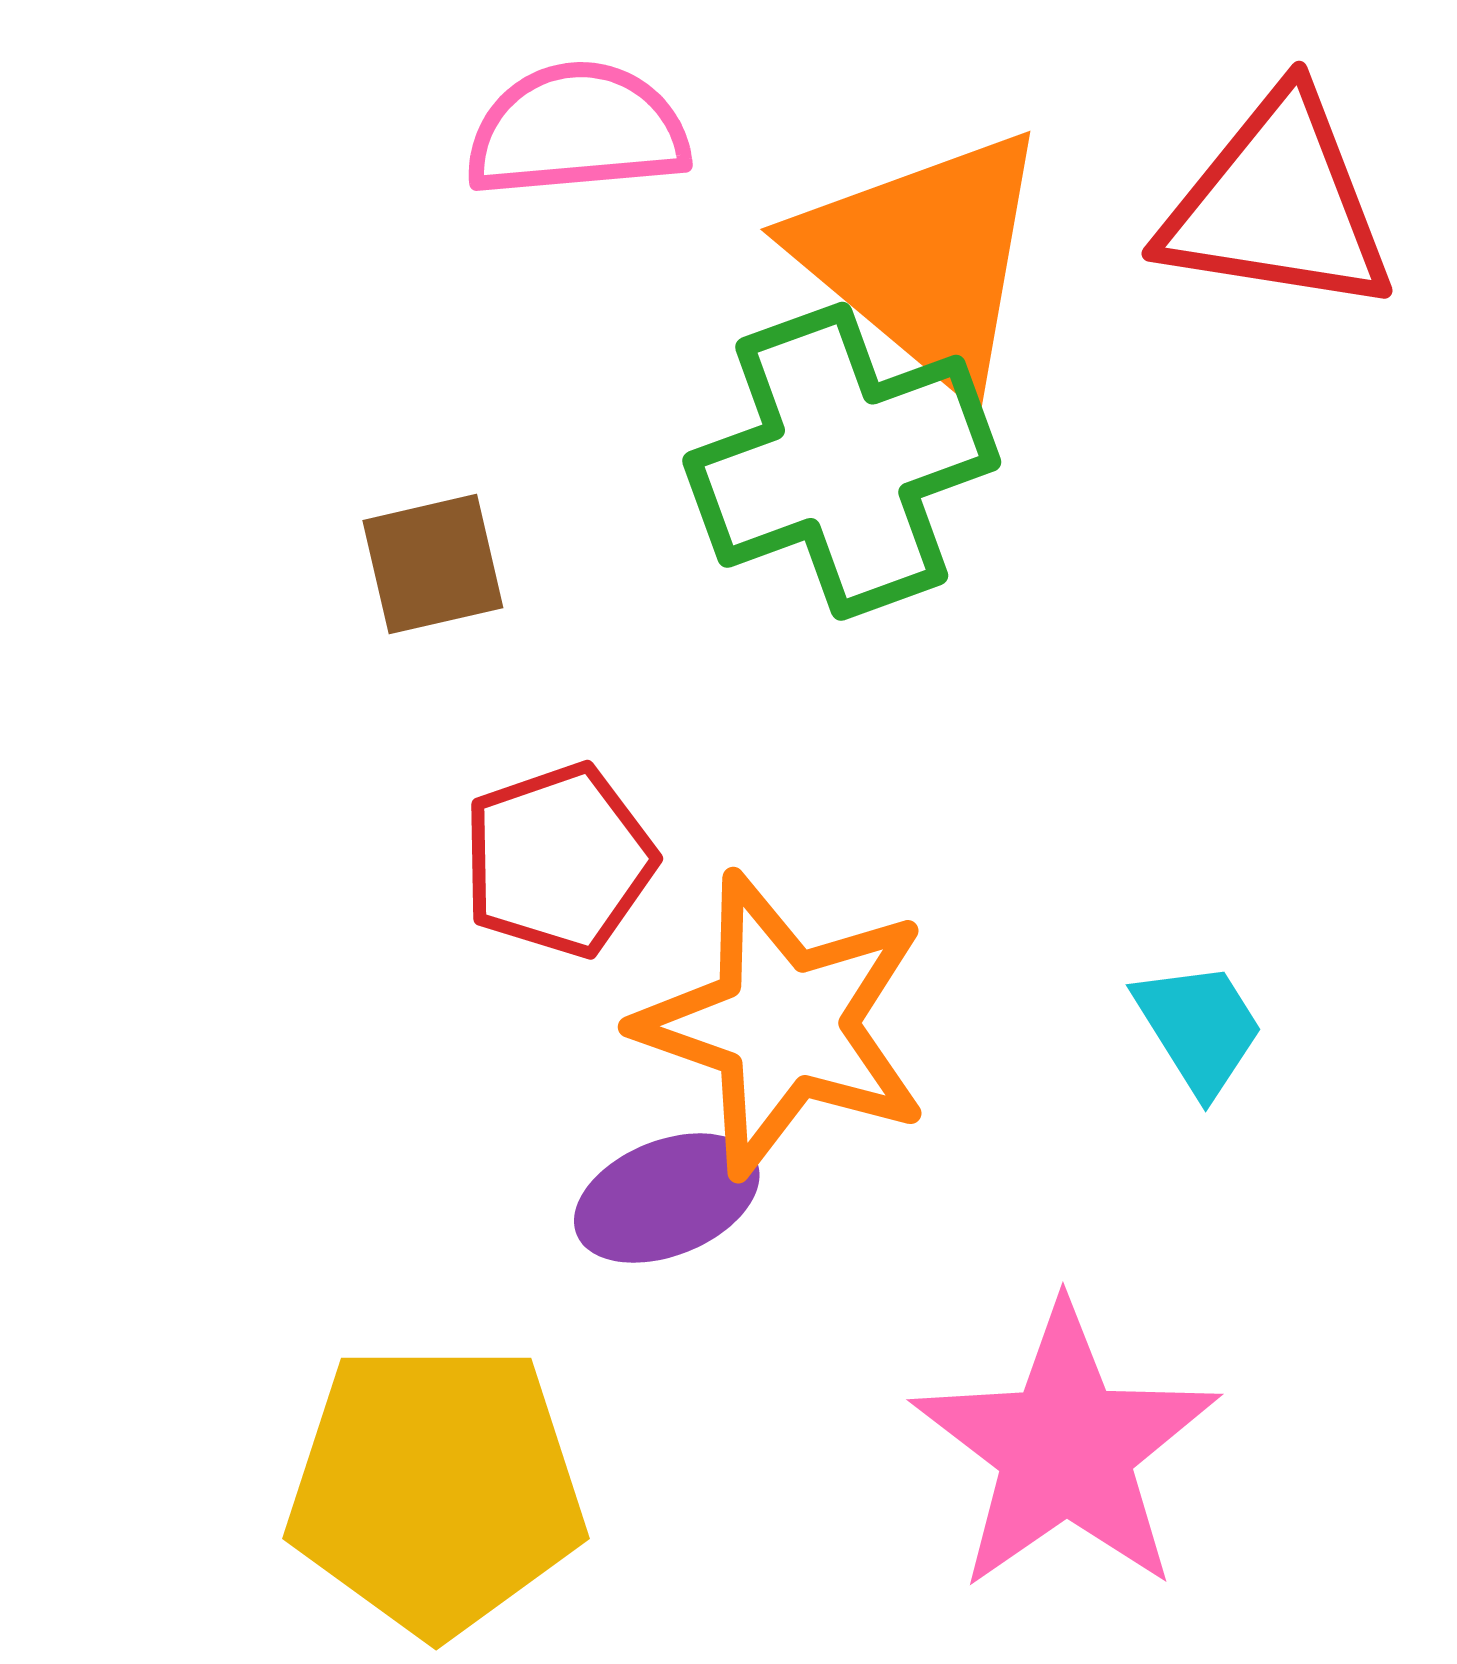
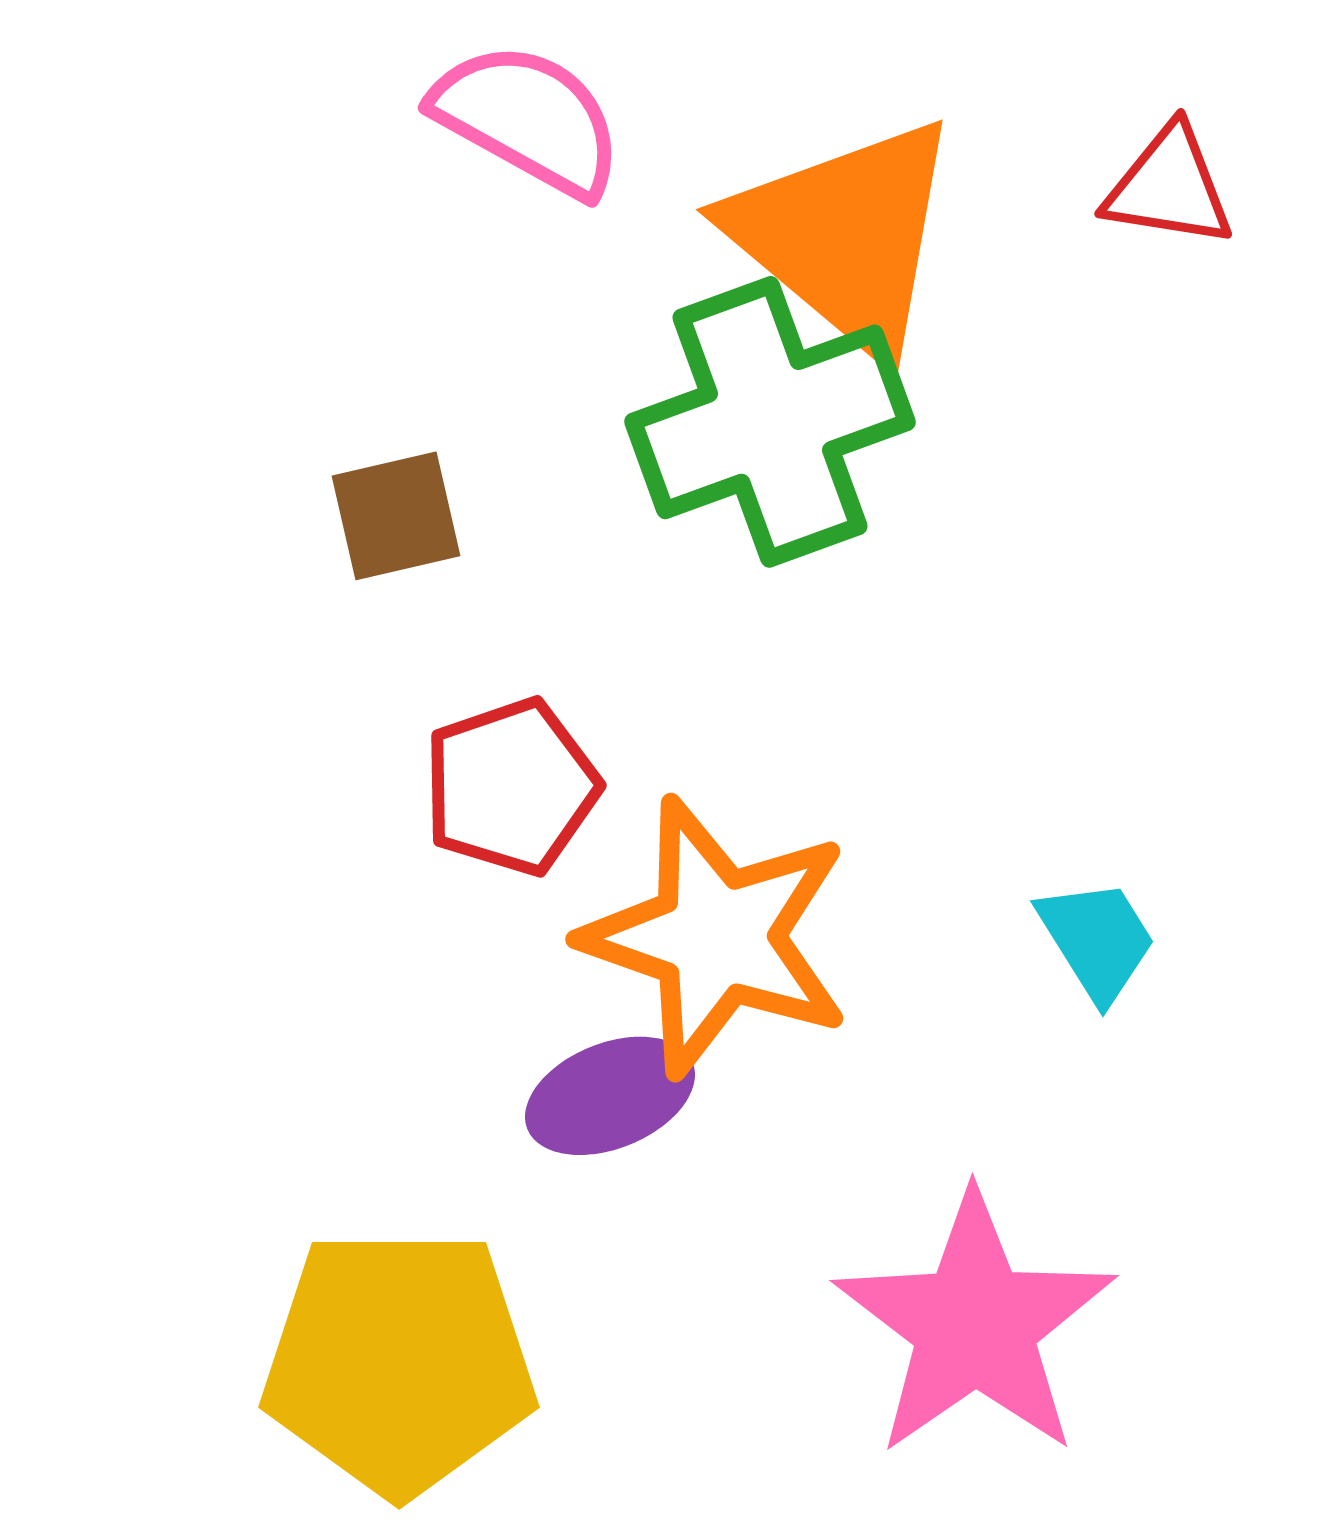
pink semicircle: (577, 130) -> (528, 119), turned 34
red triangle: (1278, 204) -> (1169, 187), size x0.6

